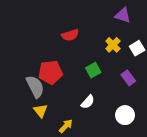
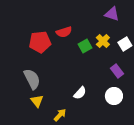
green square: (93, 70) -> (85, 46), moved
red pentagon: (50, 72) -> (40, 42), moved
white circle: (125, 115) -> (114, 96), moved

